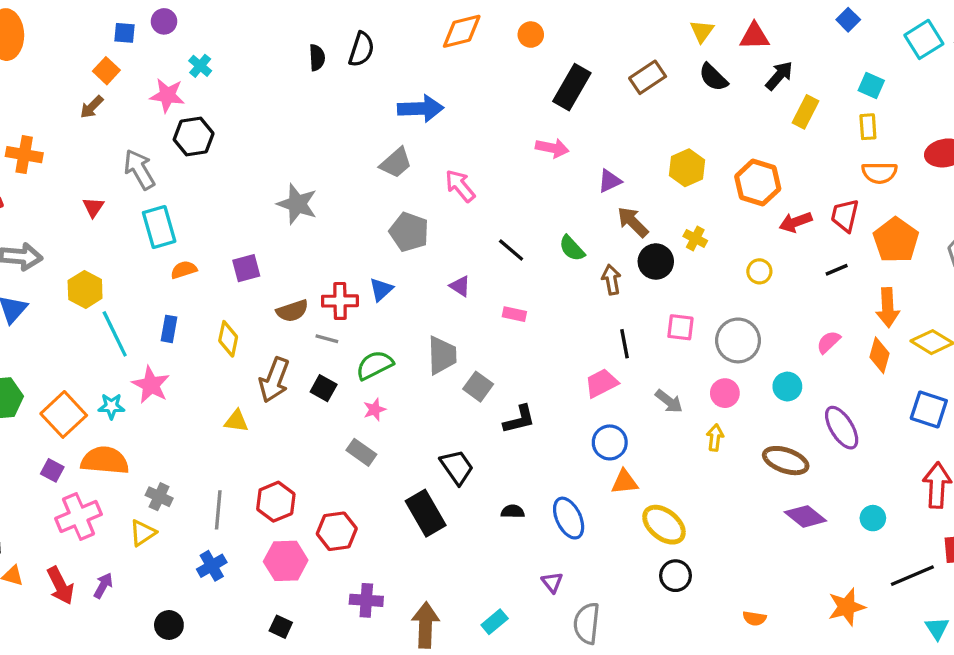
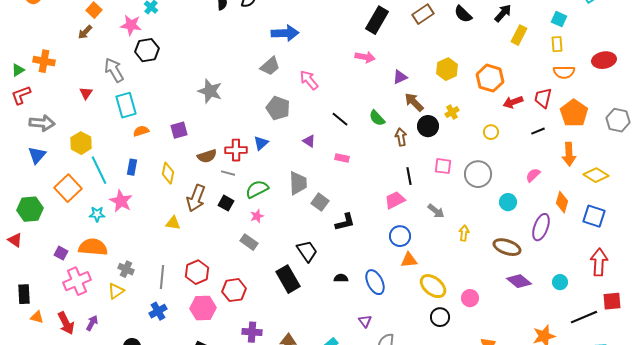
yellow cross: (695, 238) -> (452, 112), turned 32
orange diamond: (879, 355) -> (562, 202), moved
pink circle: (725, 393) -> (470, 298), moved
orange square: (64, 414) -> (68, 188), moved
purple ellipse: (842, 428) -> (541, 227), turned 52

